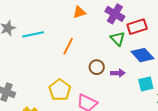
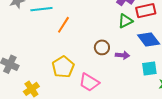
green triangle: (118, 39) -> (125, 21), turned 42
orange line: (68, 46) -> (63, 25), moved

